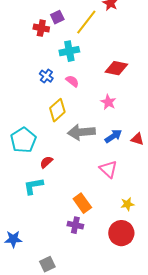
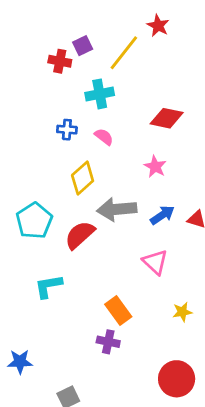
blue cross: (46, 76) -> (67, 130), turned -32
red semicircle: (46, 162) -> (80, 235), moved, size x1.6
red circle: (121, 233) -> (177, 379), moved

